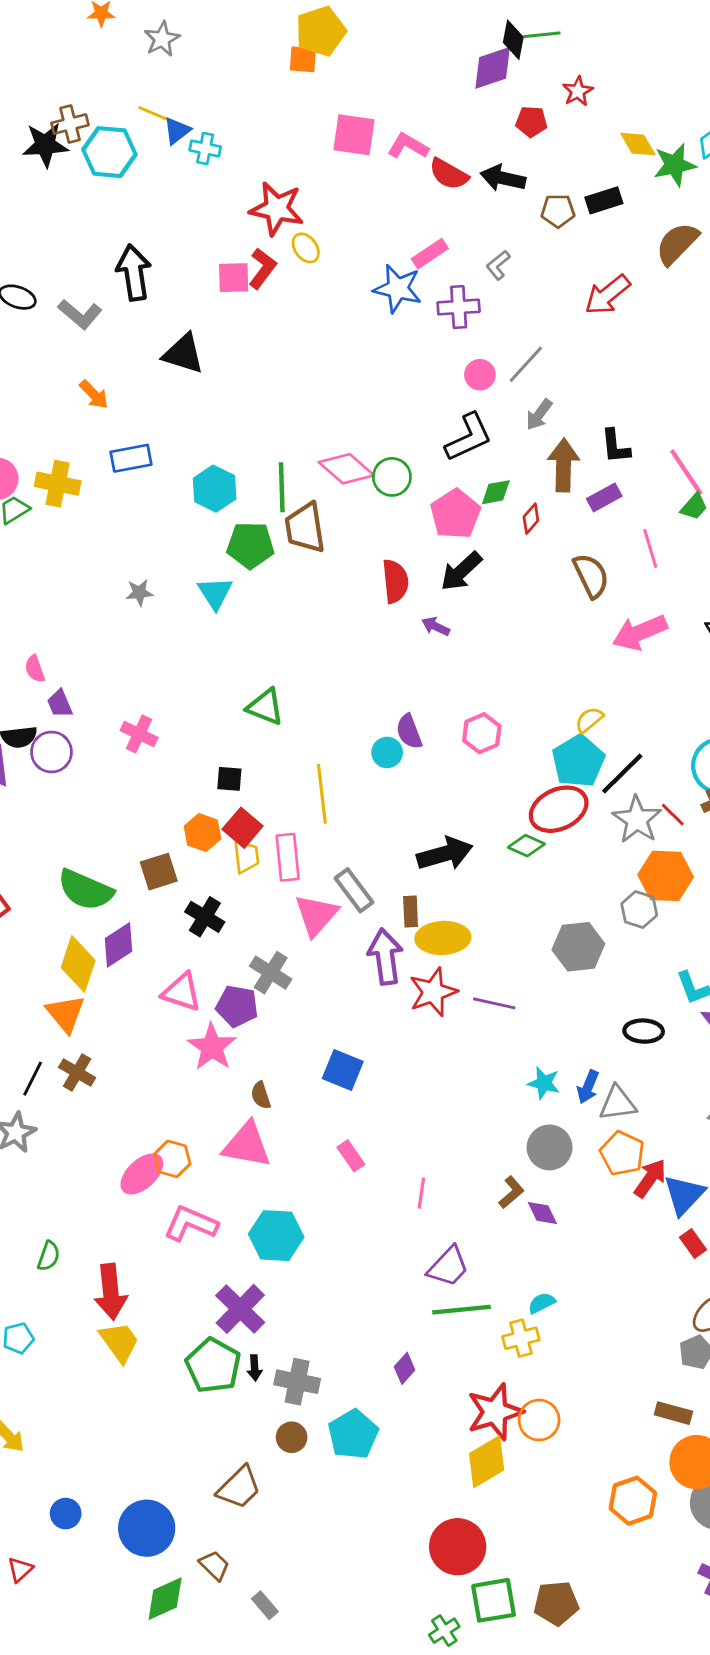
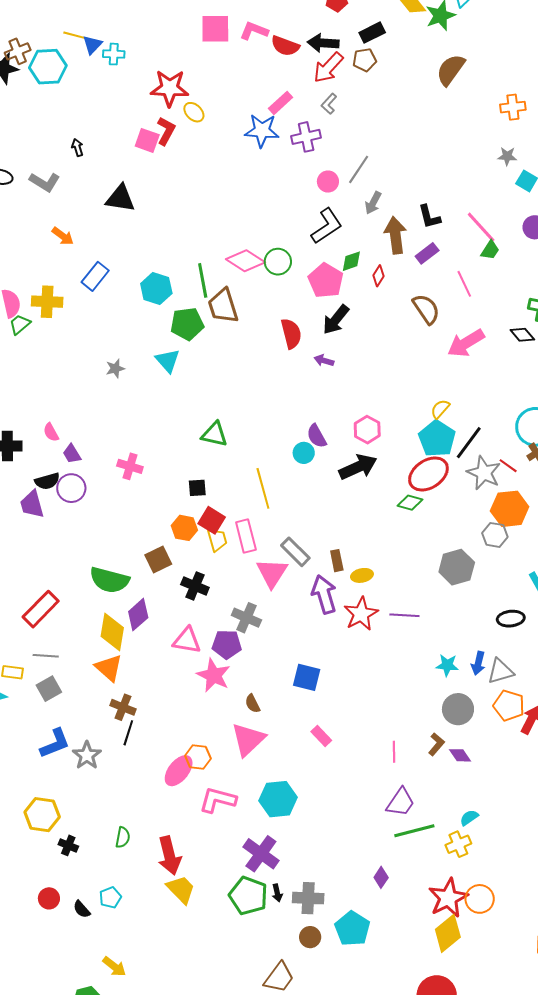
black rectangle: (604, 200) -> (372, 33), moved
black arrow: (134, 273) -> (77, 147), size x0.5
pink square: (234, 278) -> (147, 140), turned 30
red arrow: (607, 295) -> (328, 68), moved
blue rectangle: (131, 458) -> (95, 276), turned -32
black arrow: (445, 854) -> (358, 467), moved
yellow ellipse: (443, 938) -> (362, 575), size x0.6
black line: (33, 1079) -> (128, 733), moved
pink triangle: (247, 1145) -> (248, 739), turned -45
pink line: (421, 1193) -> (394, 752), moved

